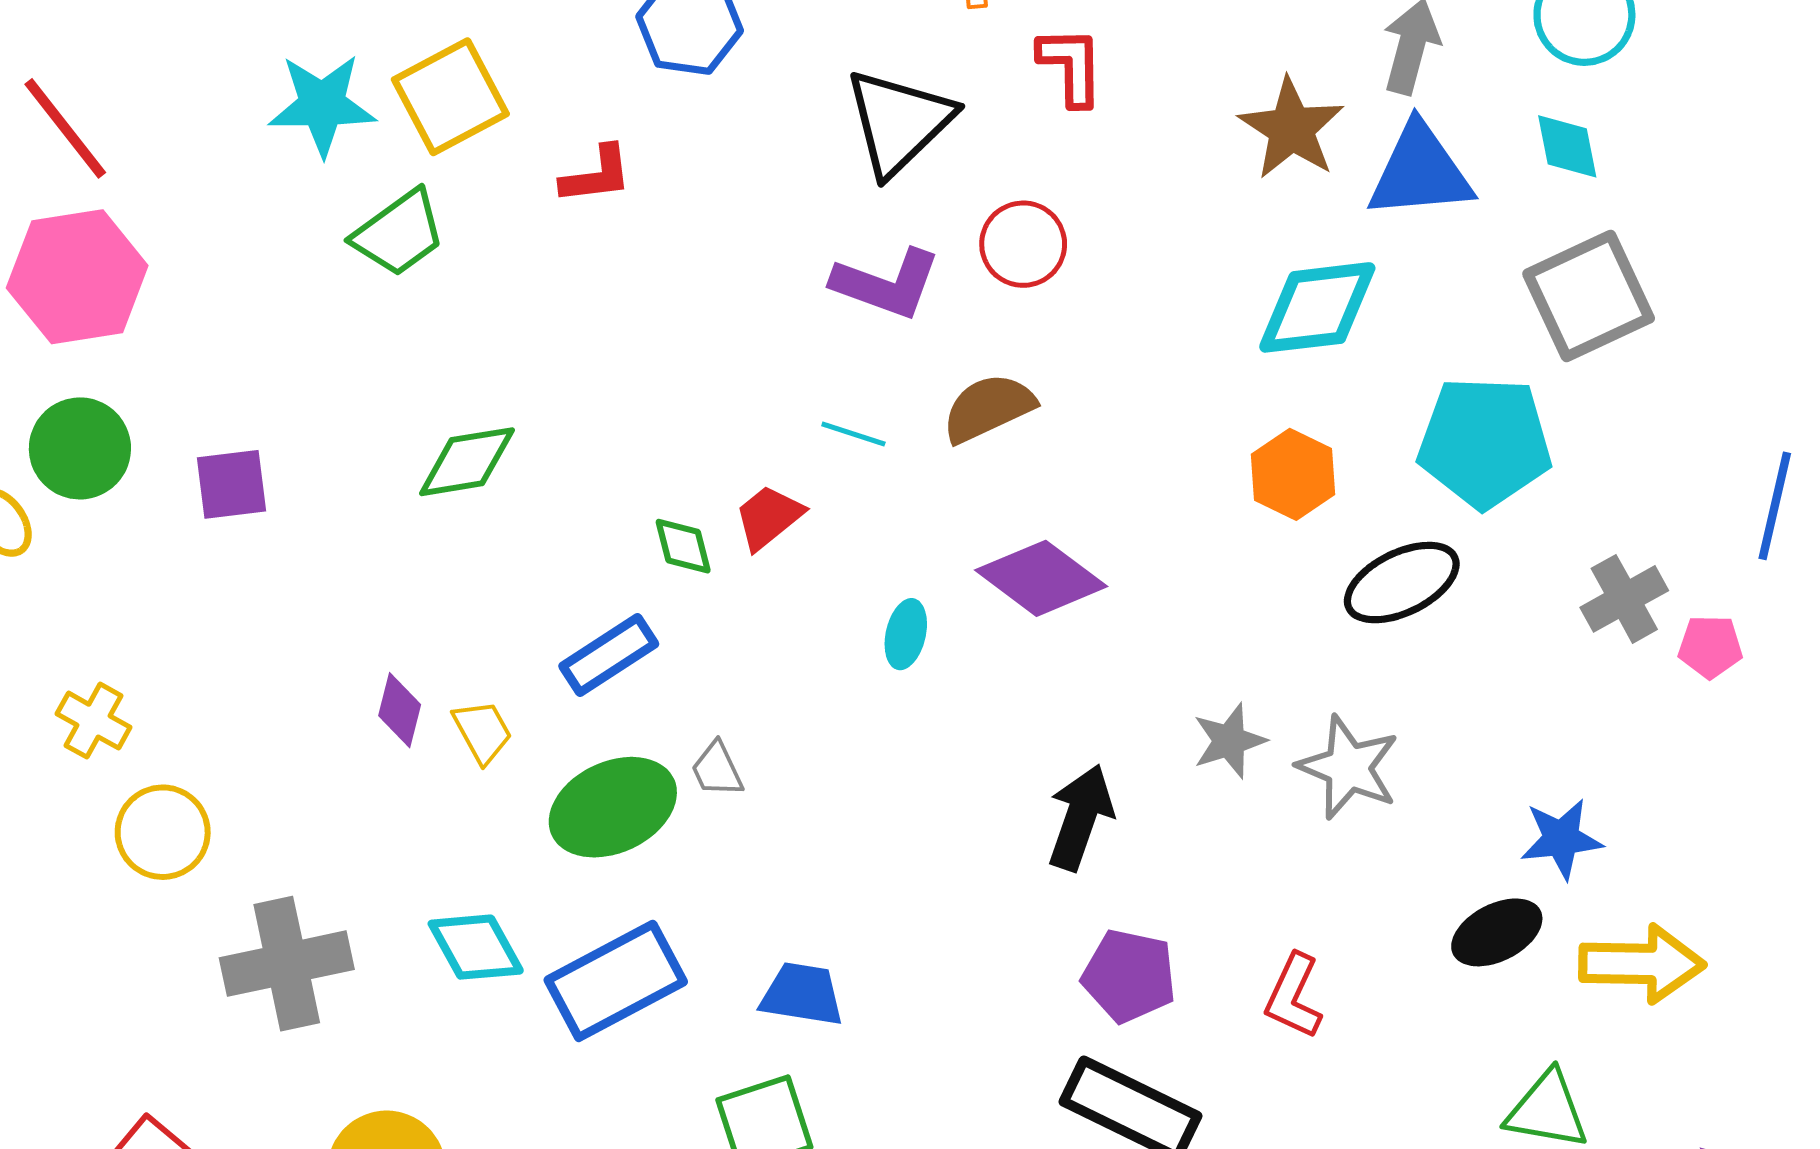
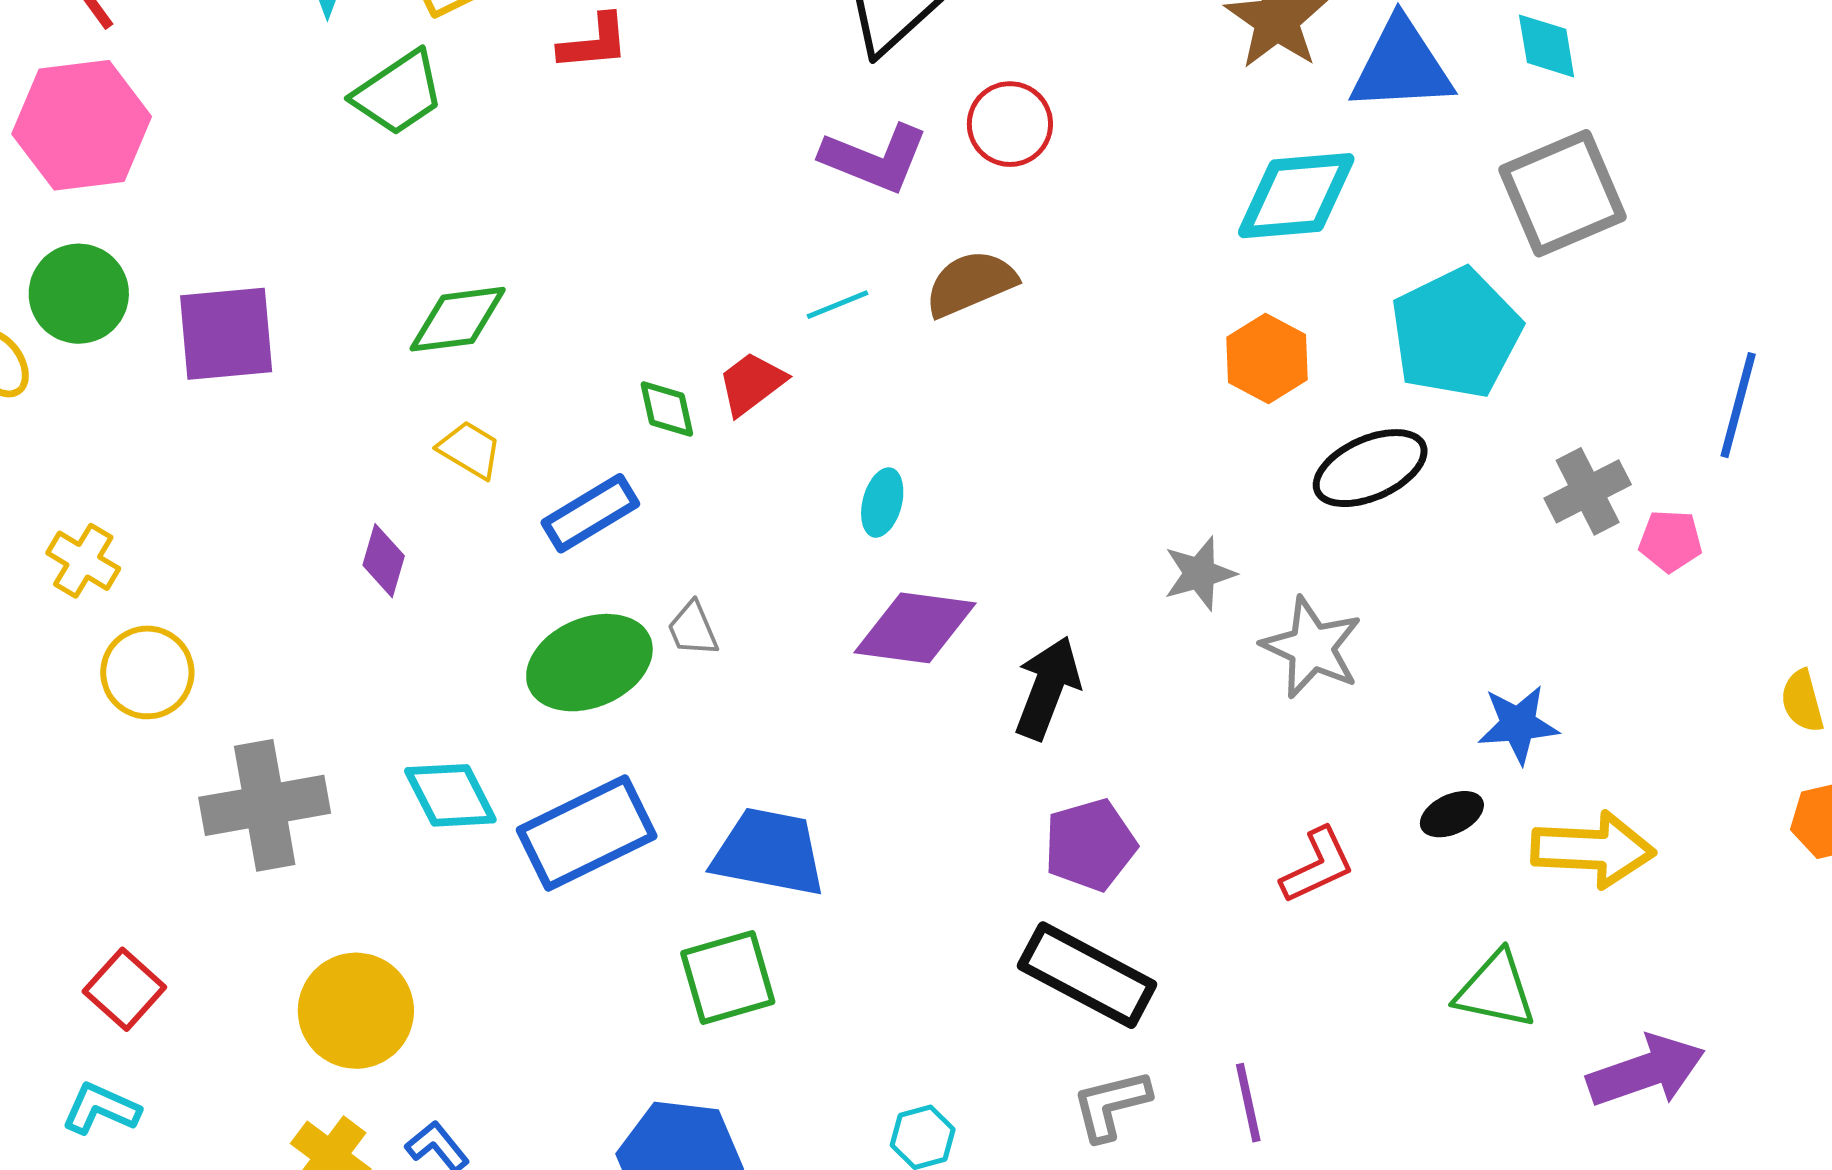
cyan line: (853, 434) -> (837, 305), turned -42
cyan pentagon: (1485, 442) -> (1456, 333), turned -30
purple square: (231, 484) -> (226, 334), size x1.4
purple diamond: (1041, 578) -> (915, 628), moved, turned -31
yellow trapezoid: (482, 732) -> (470, 450), moved, turned -32
gray star: (1229, 741) -> (1200, 573), moved
black ellipse: (1497, 932) -> (1452, 814), size x0.7
purple pentagon: (1129, 976) -> (1090, 845), turned -30
blue trapezoid: (802, 994) -> (769, 852), size x1.4
red L-shape: (1294, 996) -> (1317, 865), moved, turned -142

